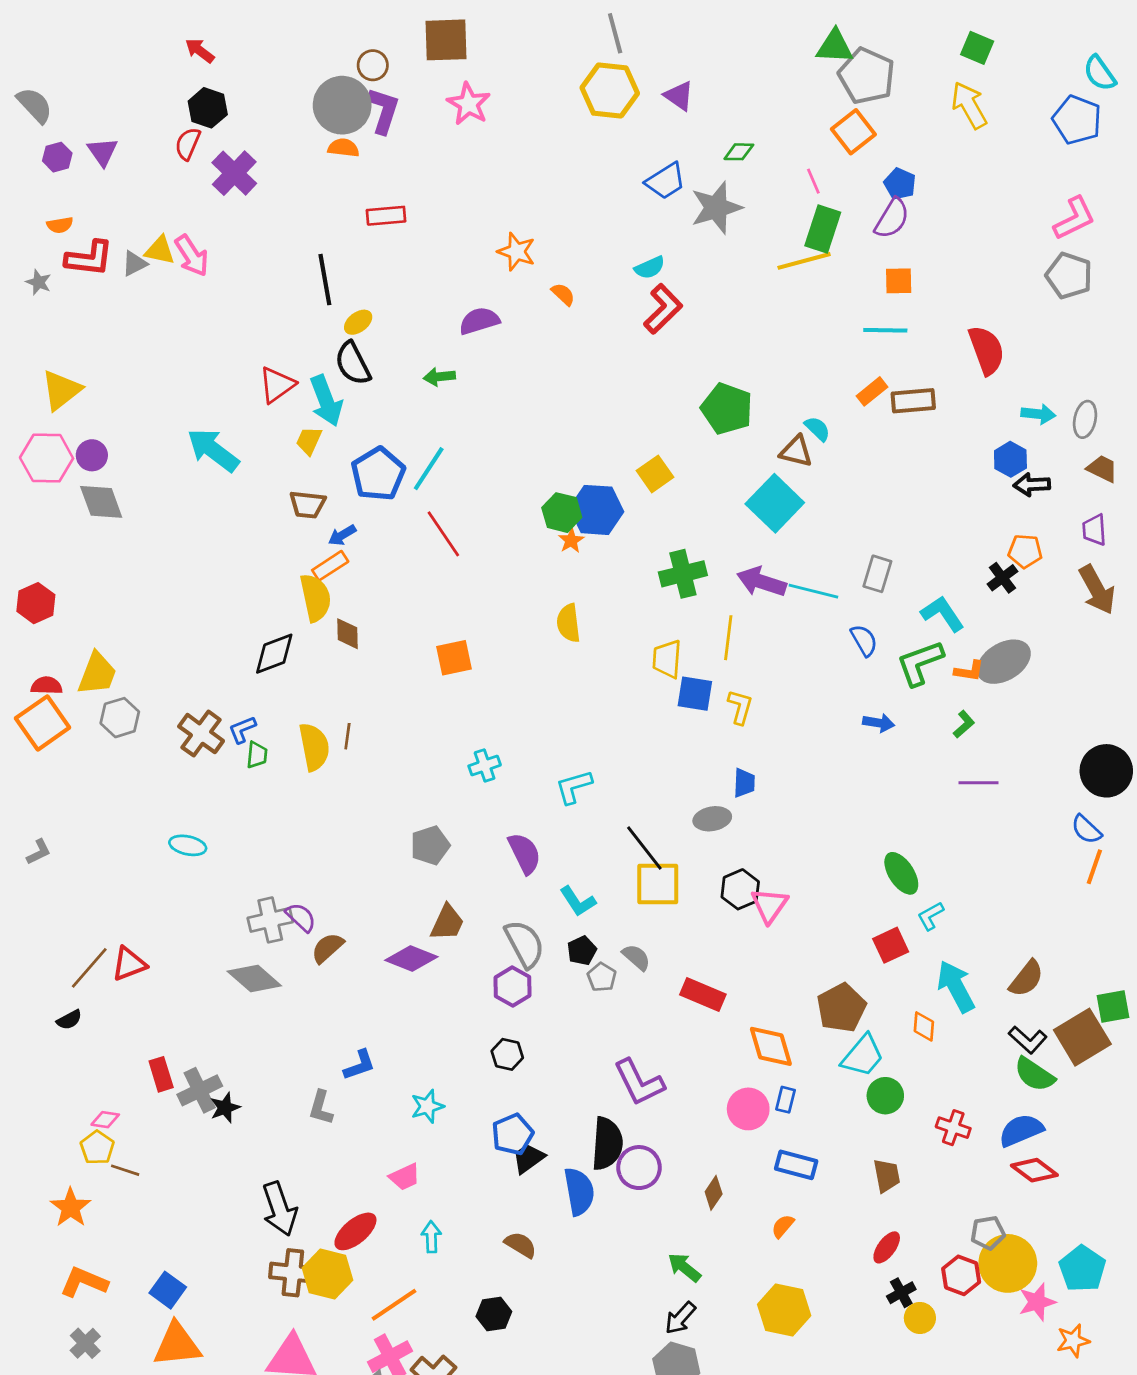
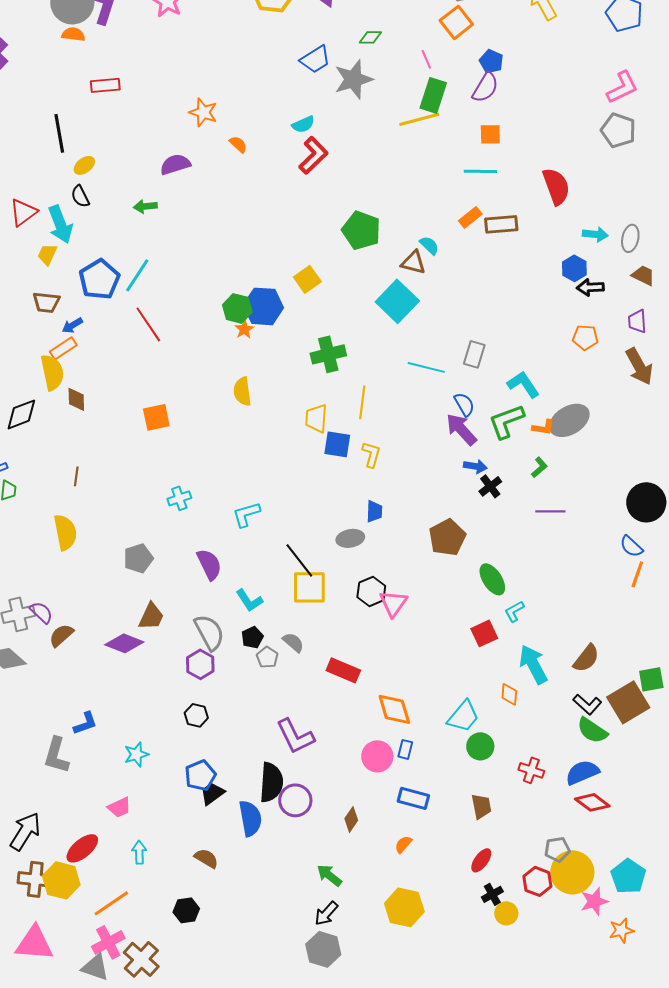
black semicircle: (353, 363) -> (80, 196), size x0.7
black cross: (1002, 578) -> (490, 486), moved
purple arrow: (761, 582) -> (461, 429), moved, turned 30
yellow semicircle: (314, 747) -> (65, 532), moved
brown pentagon: (841, 1008) -> (447, 537), moved
gray L-shape: (321, 1108) -> (56, 755), size x1.4
black arrow: (280, 1209) -> (25, 831), turned -129

